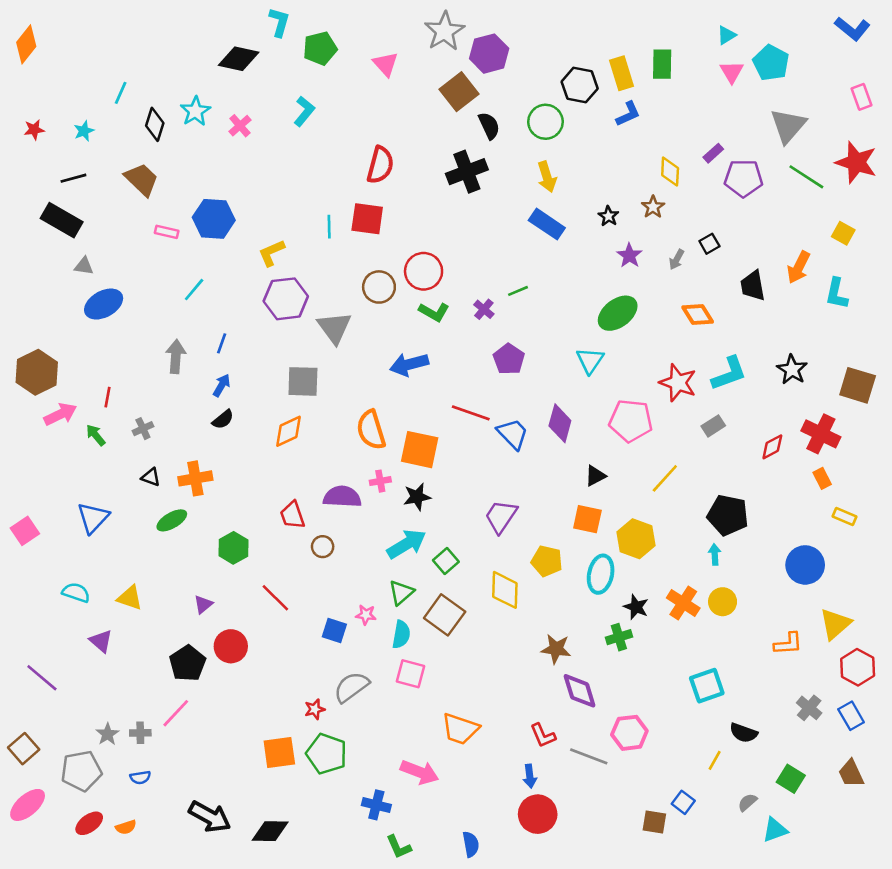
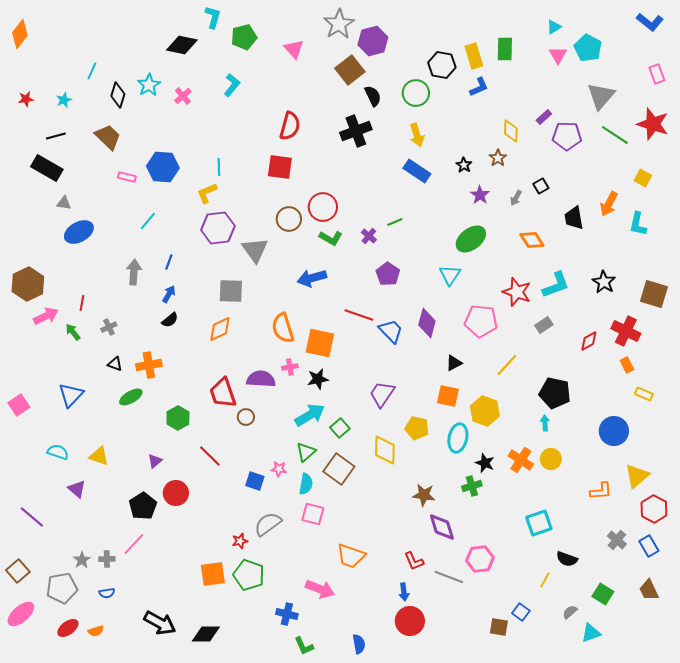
cyan line: (329, 227) -> (219, 167), moved
red trapezoid: (292, 515) -> (223, 393), size x1.4

